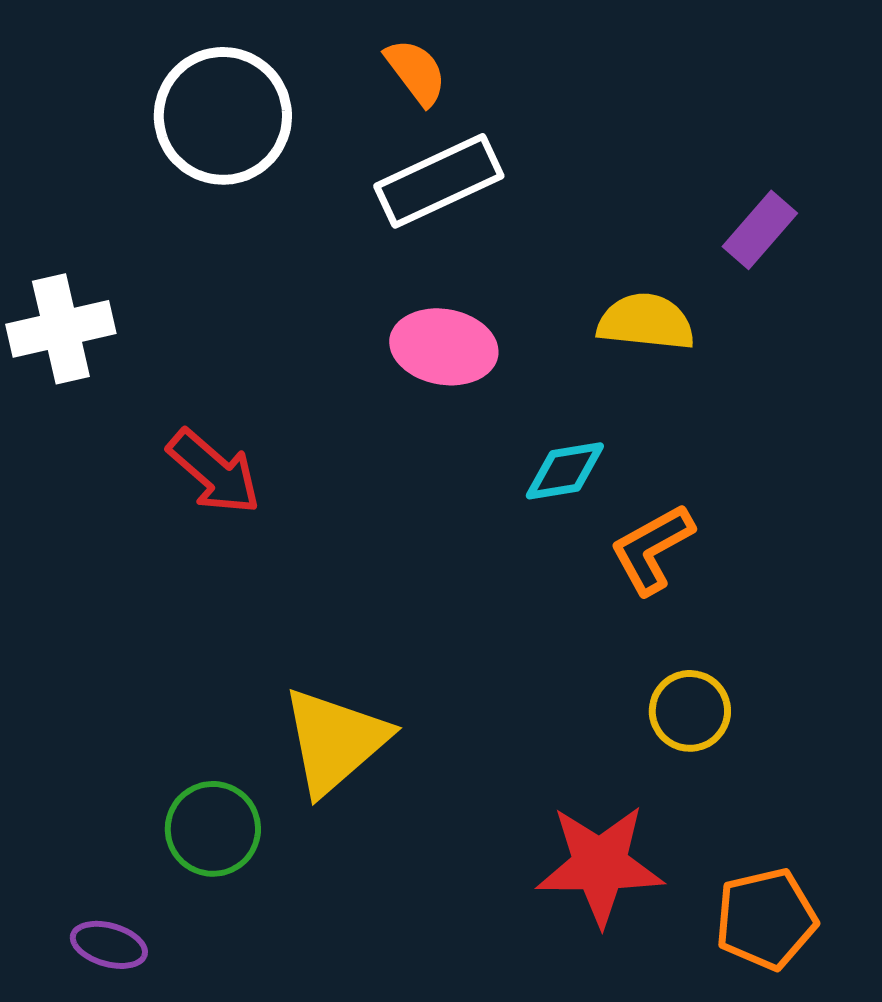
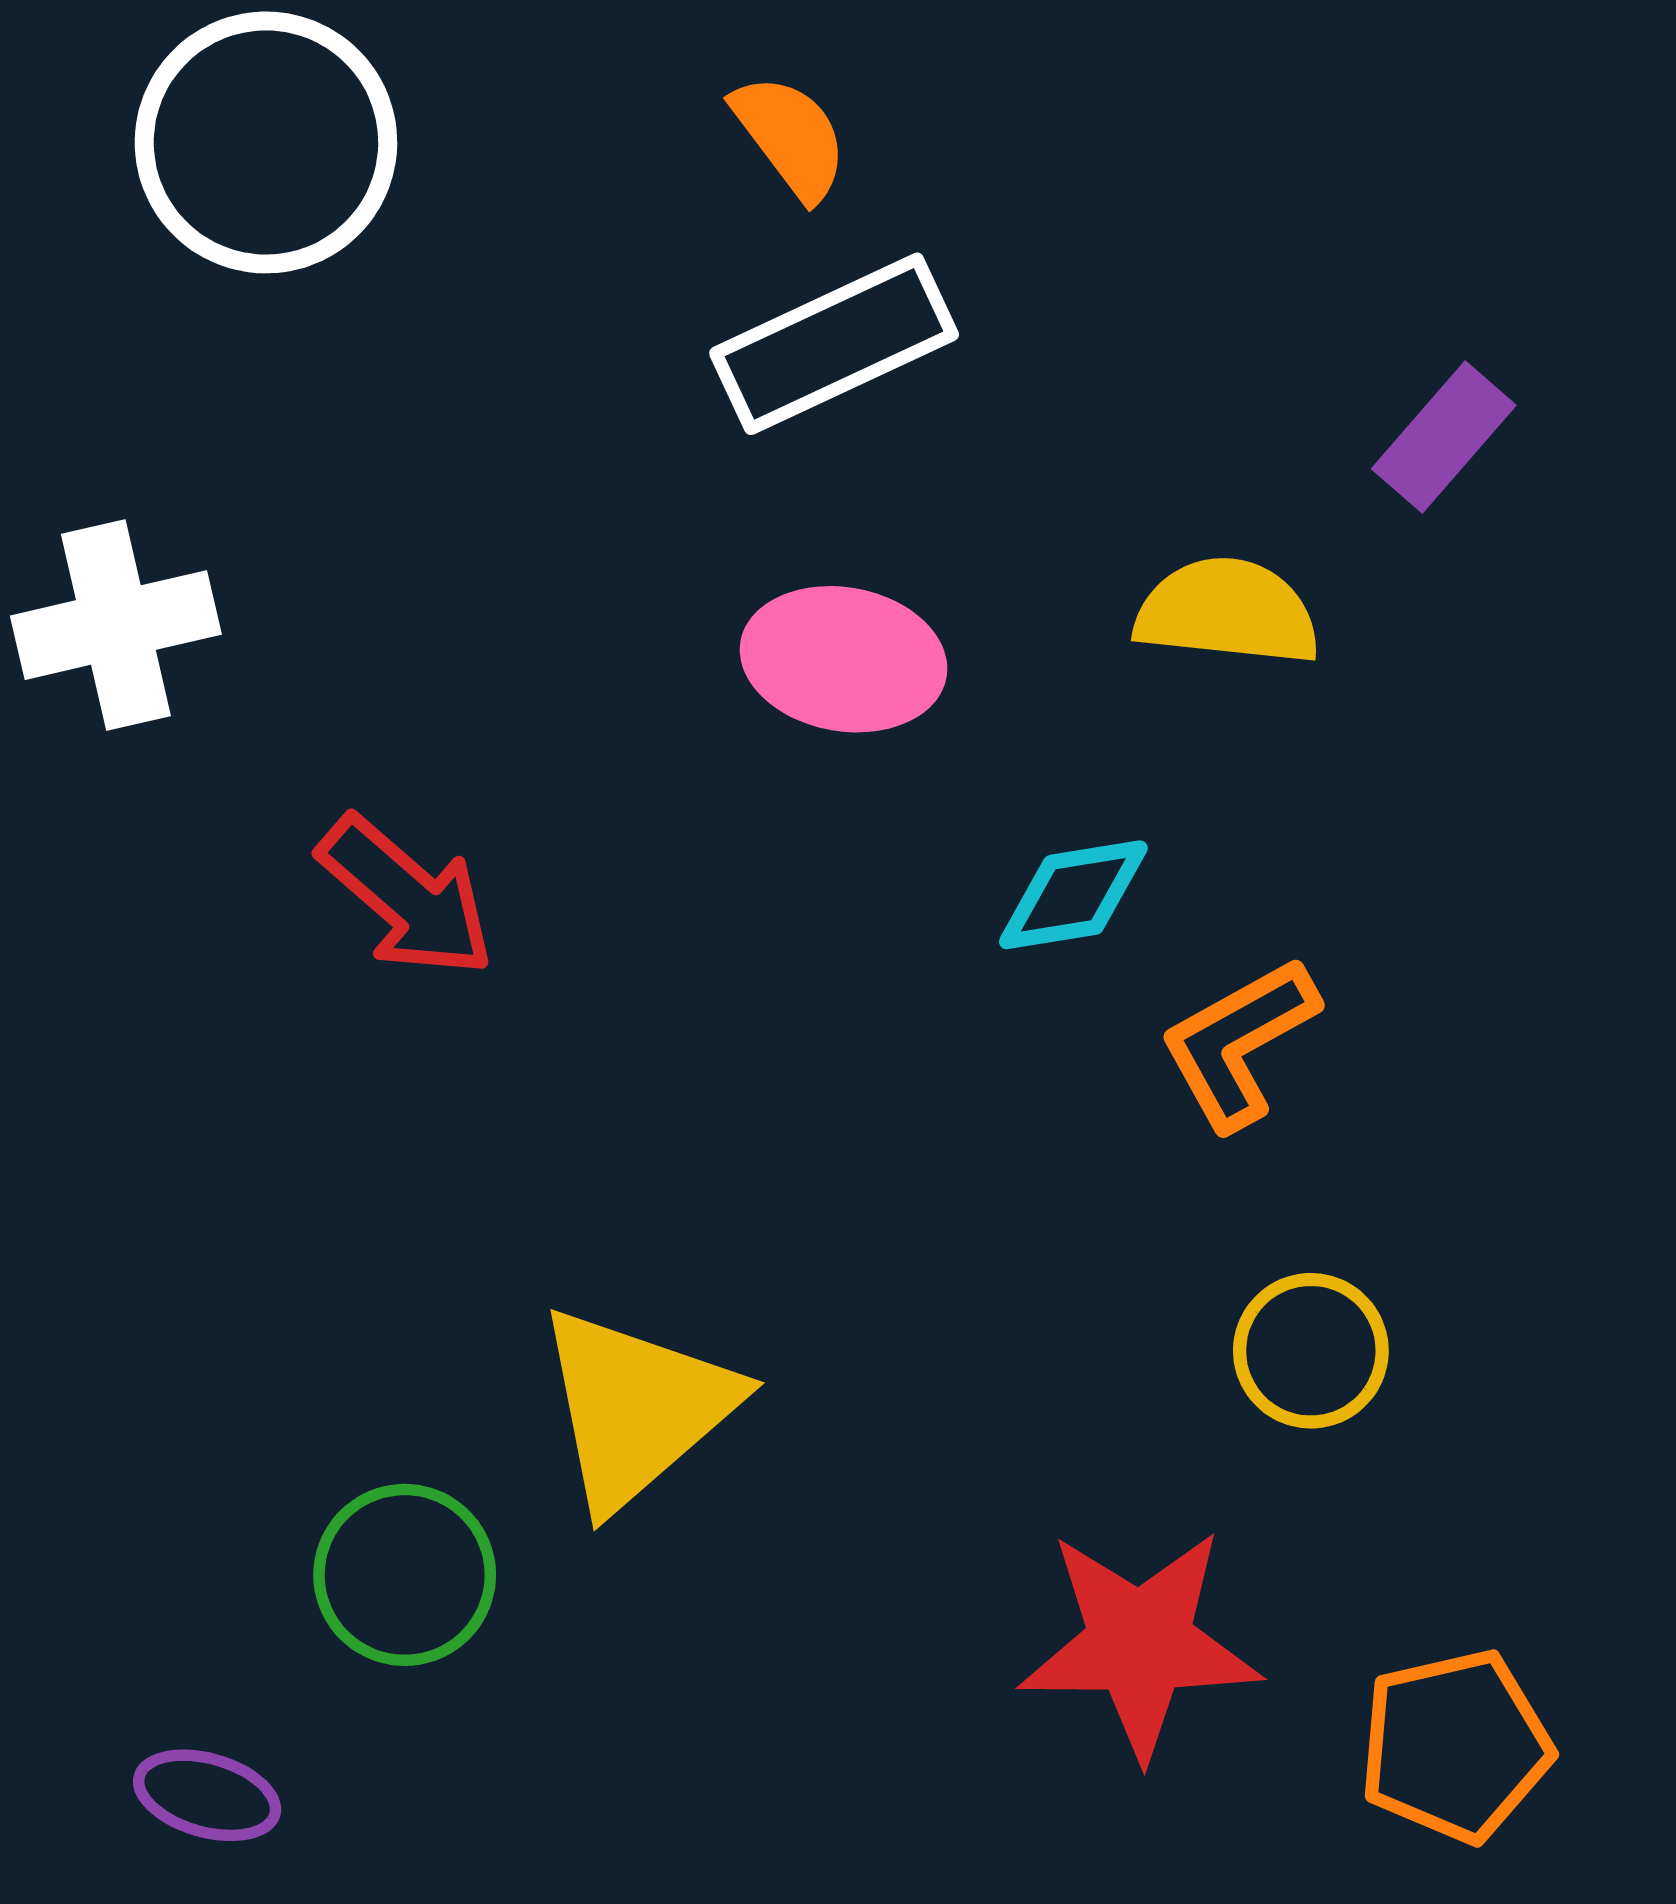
white circle: (223, 116) -> (266, 142), moved

